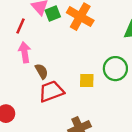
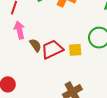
red trapezoid: (51, 91) -> (52, 49), moved

